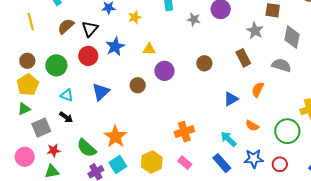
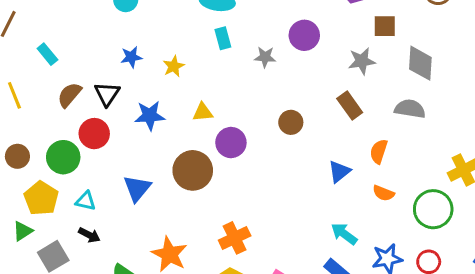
gray star: (255, 31) -> (362, 61), turned -30
blue star: (115, 47) -> (150, 116), turned 30
red circle: (88, 56) -> (94, 134), moved
yellow pentagon: (28, 85) -> (41, 198), moved
brown circle: (138, 85) -> (193, 170), size x1.6
orange semicircle: (252, 126) -> (384, 193), moved
orange cross: (184, 132) -> (235, 238), moved

